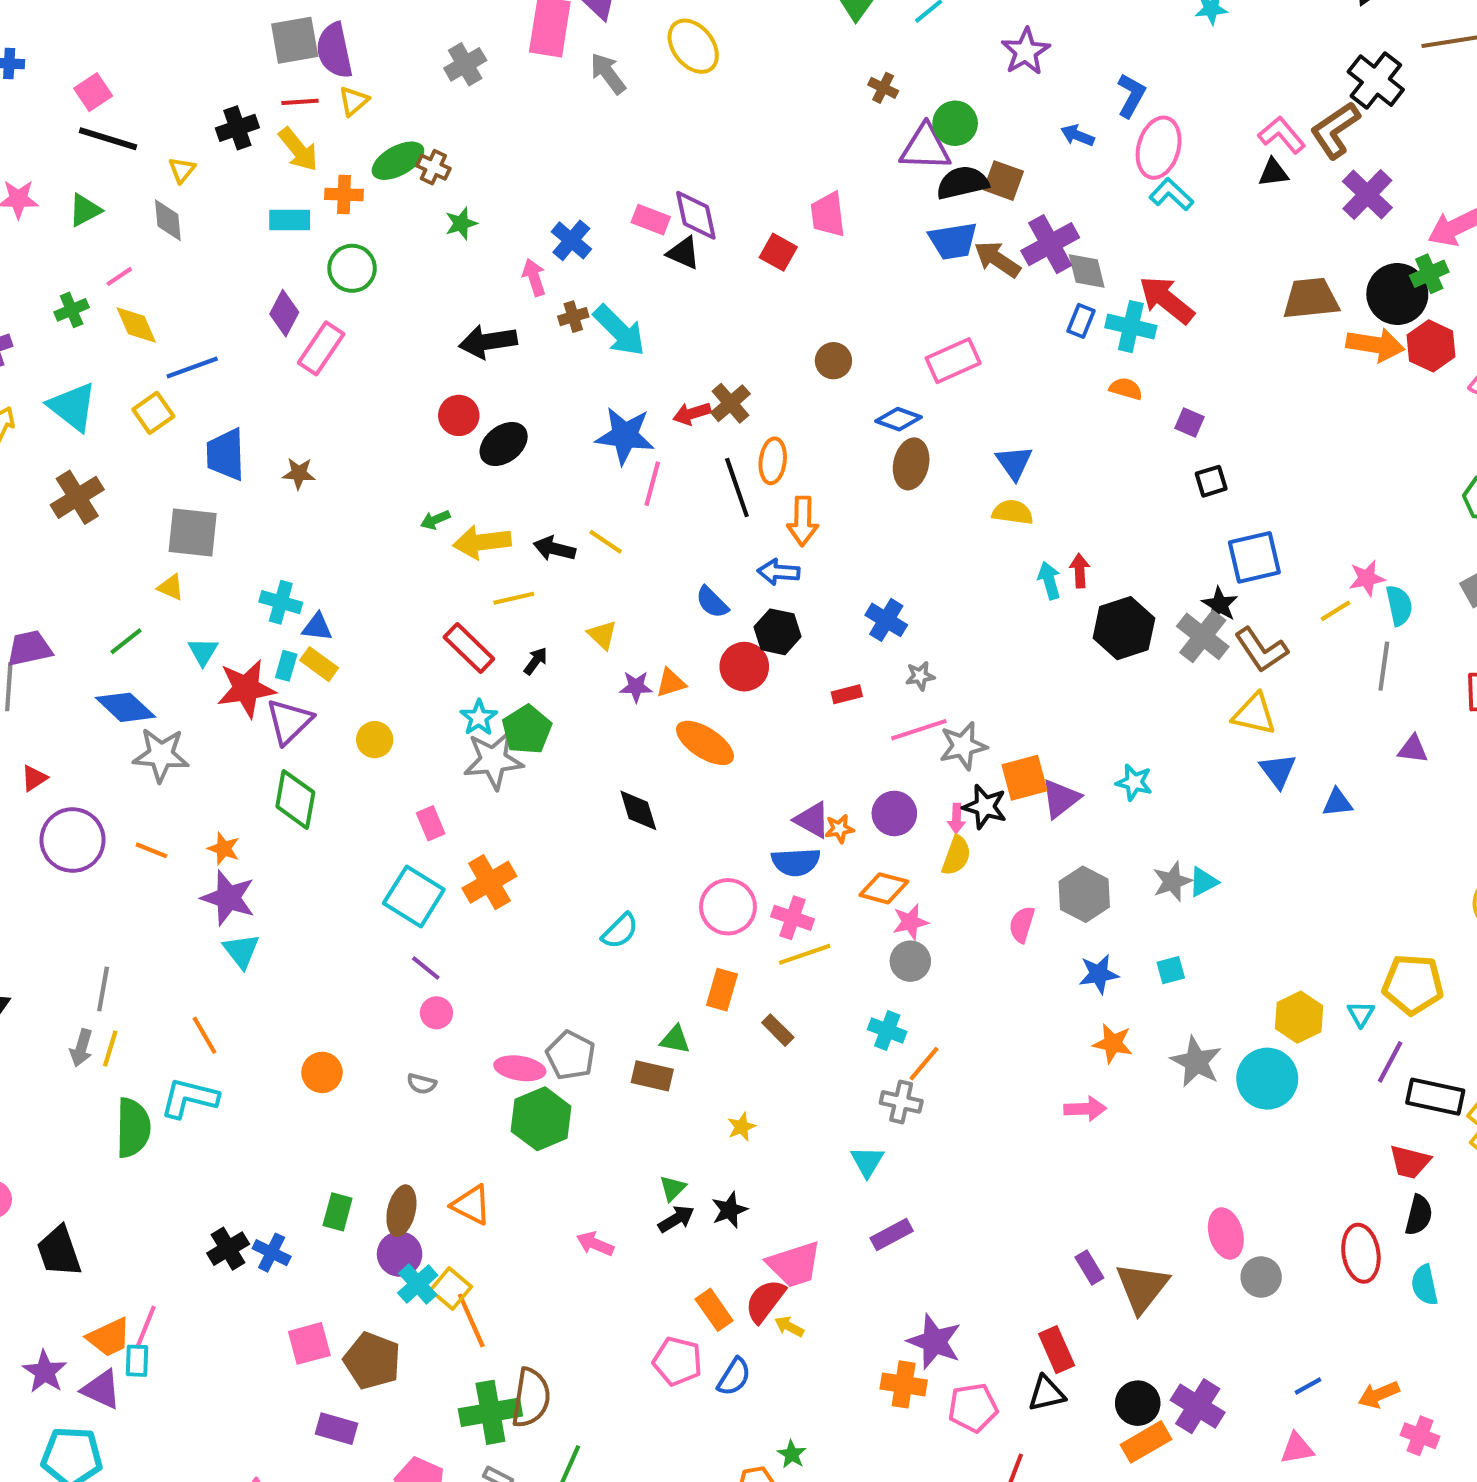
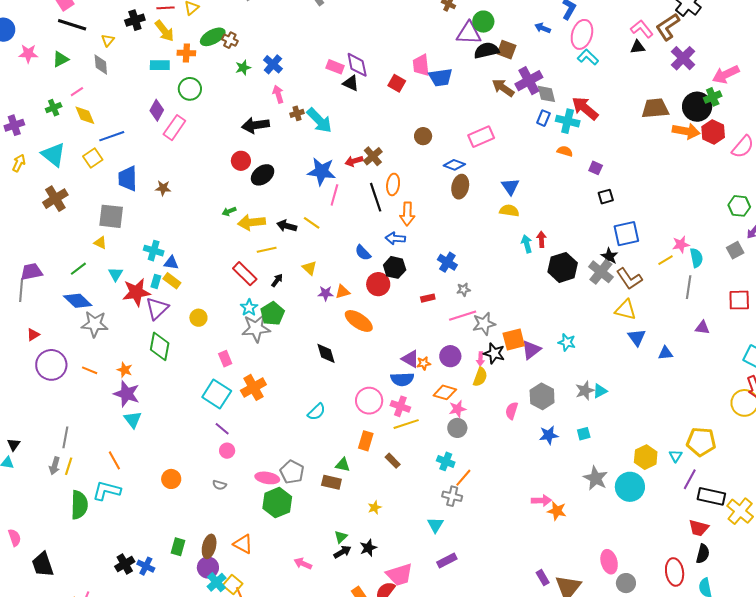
blue cross: (571, 240) -> (273, 64), moved
blue trapezoid: (953, 241) -> (441, 77), moved
orange star: (1113, 1043) -> (557, 511), moved

